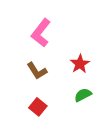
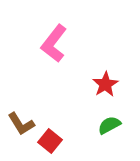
brown L-shape: (37, 71) -> (21, 124), moved

